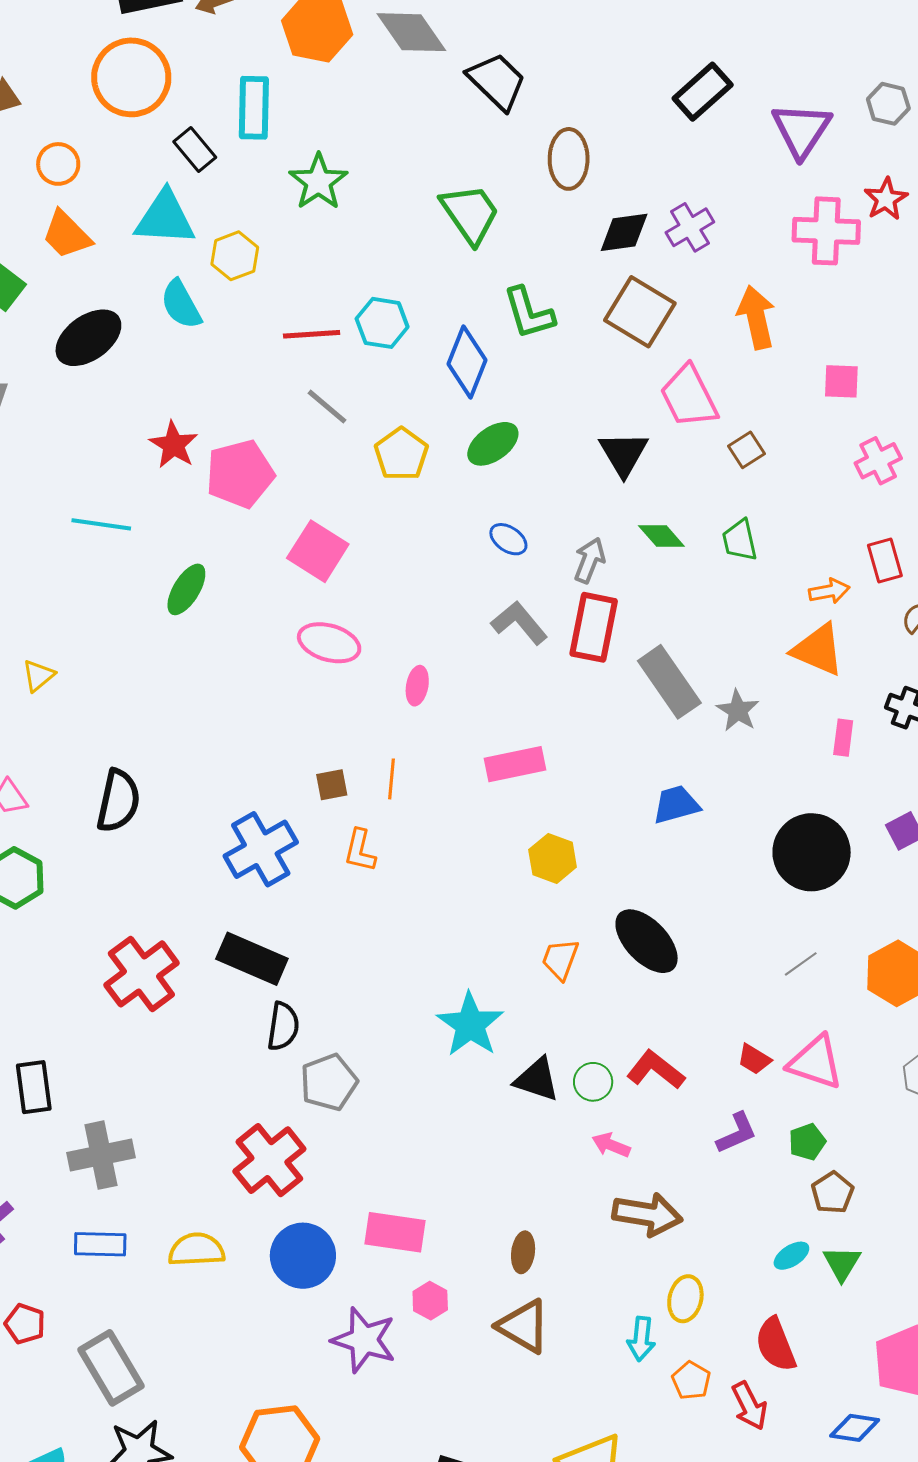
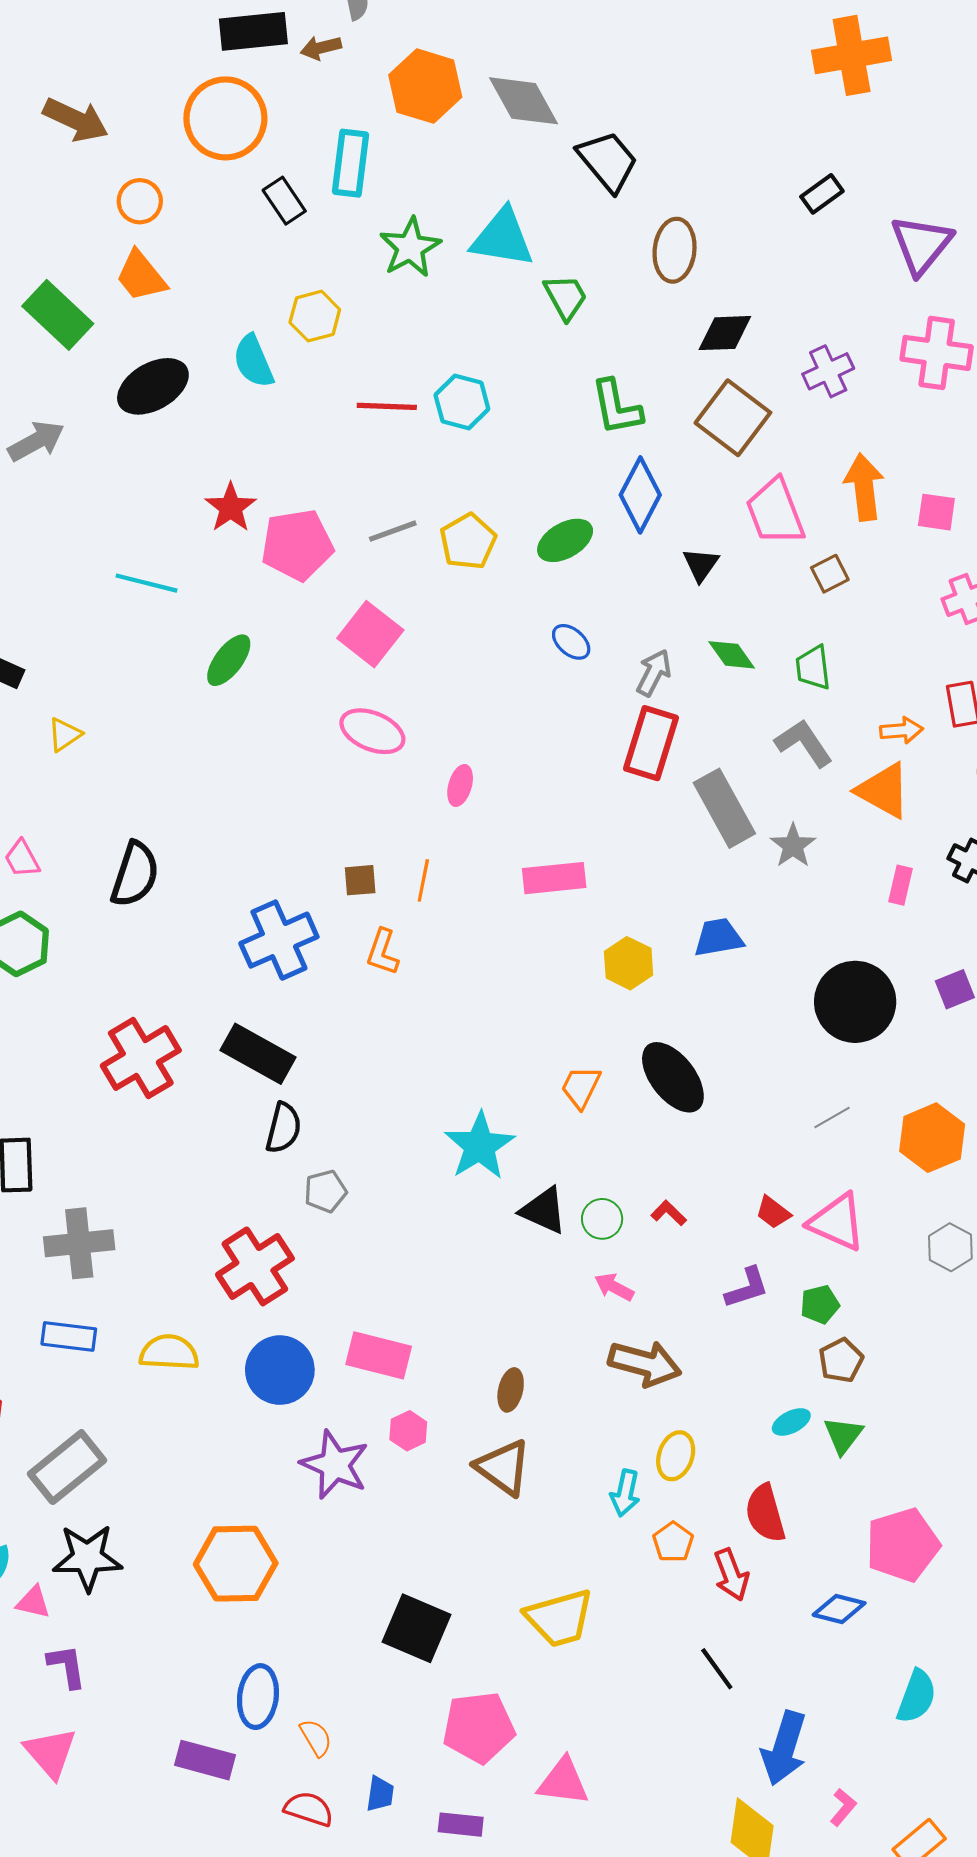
black rectangle: (703, 92) -> (822, 194), size x0.7
green trapezoid: (470, 214) -> (566, 297), size x0.7
cyan triangle: (165, 218) -> (502, 238), moved
purple cross: (690, 227) -> (828, 371), moved
orange arrow: (756, 317) -> (864, 487), moved
blue diamond: (467, 362) -> (640, 495), moved
gray line: (327, 407) -> (393, 531), moved, turned -66
black triangle: (624, 454) -> (701, 565), size x0.7
gray L-shape: (519, 623) -> (804, 743), moved
yellow hexagon: (553, 858) -> (629, 963), moved
red L-shape: (656, 1070) -> (669, 1213), size x0.6
gray pentagon: (329, 1082) -> (325, 1191), size x0.7
gray rectangle: (111, 1368) -> (67, 1467), turned 76

